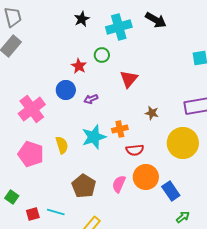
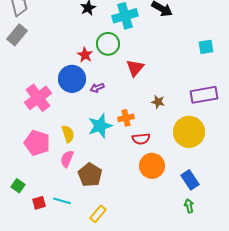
green circle: (102, 55) -> (108, 44), size x1.5
blue circle: (66, 90) -> (72, 79), size x1.4
pink semicircle: (119, 184) -> (67, 159), moved
blue rectangle: (171, 191) -> (190, 180), moved
green arrow: (183, 217) -> (189, 206), turned -64

